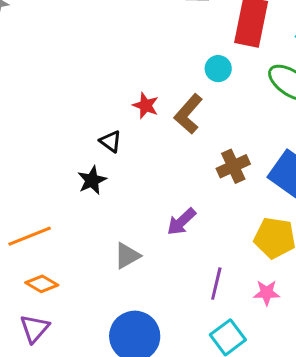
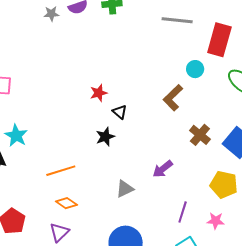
red star: (146, 105) -> (99, 93), moved, turned 30
brown cross: (233, 166) -> (200, 135), turned -30

